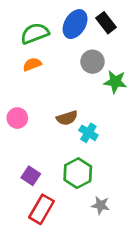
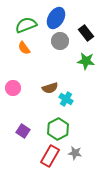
black rectangle: (106, 23) -> (86, 33), moved
gray circle: (92, 62) -> (60, 41), moved
orange semicircle: (32, 64) -> (24, 48), turned -104
red rectangle: (41, 209) -> (50, 156), moved

